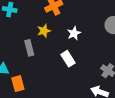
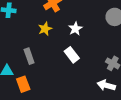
gray rectangle: (29, 48) -> (29, 56), moved

